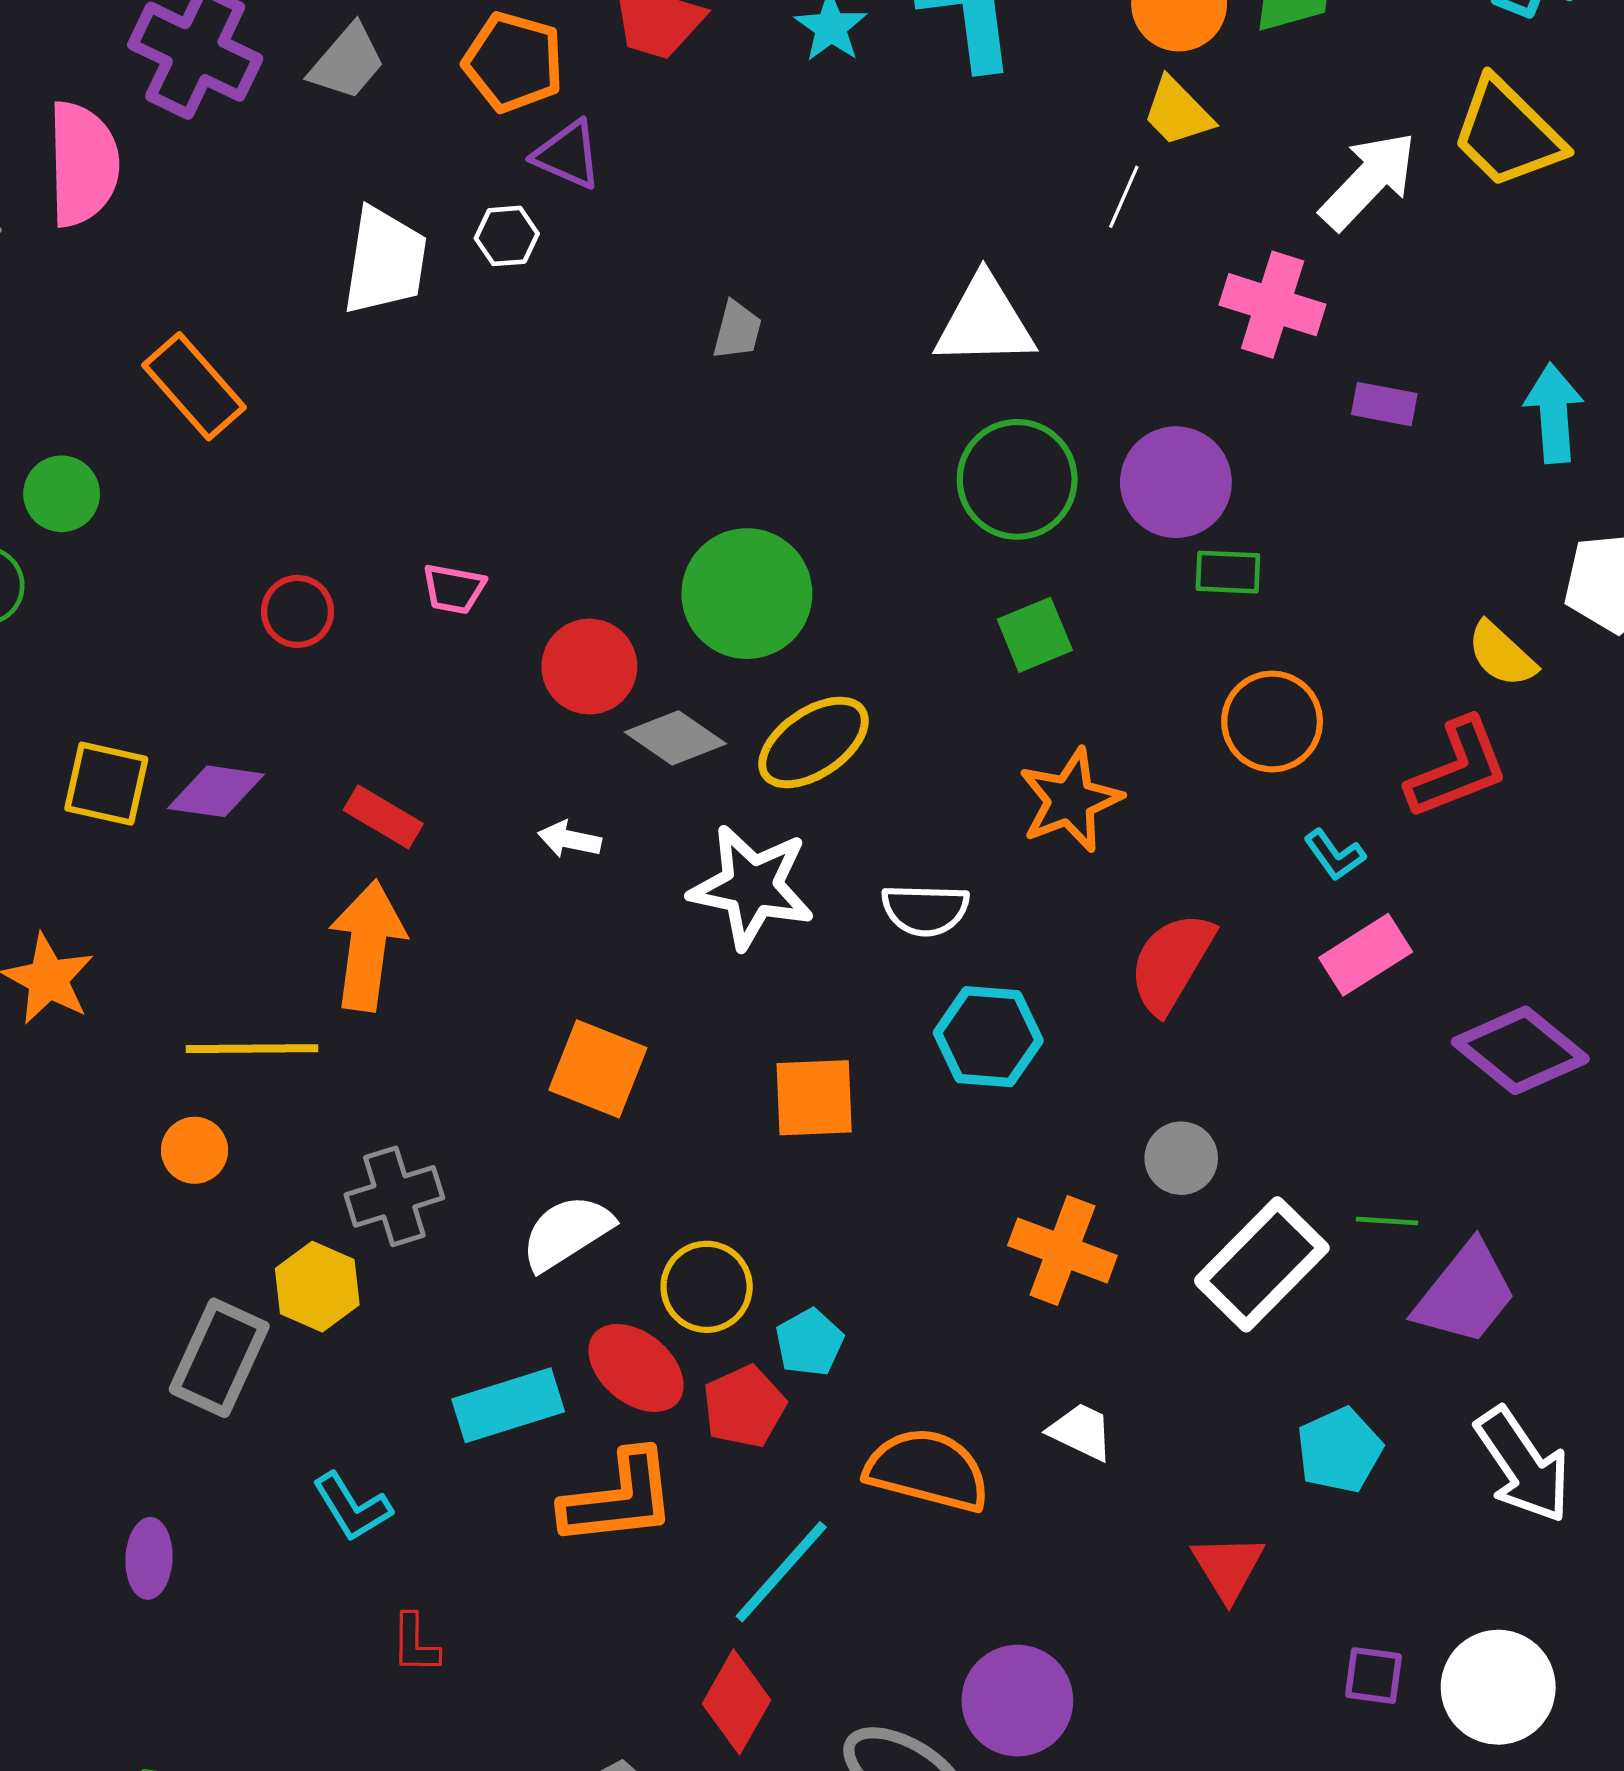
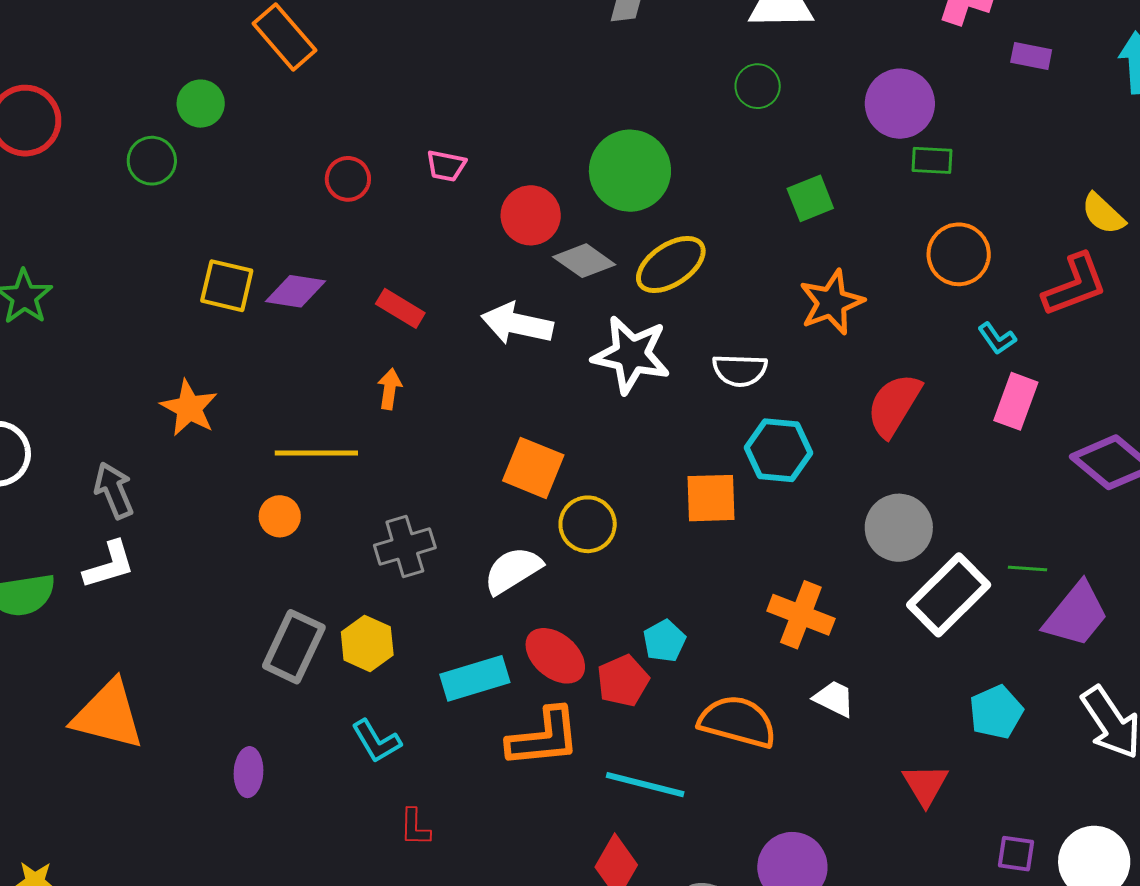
green circle: (1017, 479) -> (758, 86), moved, size x0.6
white arrow: (570, 839) -> (517, 324), size x1.8
orange arrow: (367, 946) -> (390, 389), size x0.5
pink rectangle: (1366, 955) -> (1016, 401), turned -38
orange square: (814, 1098) -> (711, 498), moved
gray circle: (1181, 1158) -> (899, 528), size x1.5
orange cross: (1062, 1251) -> (801, 615), moved
yellow hexagon: (317, 1287) -> (367, 643), moved
yellow circle: (707, 1287) -> (588, 524), moved
cyan line: (781, 1572) -> (645, 785), turned 62

